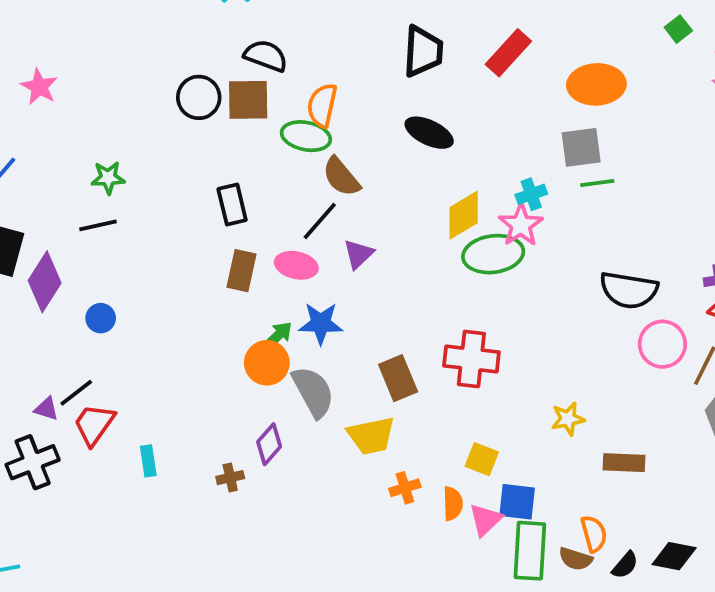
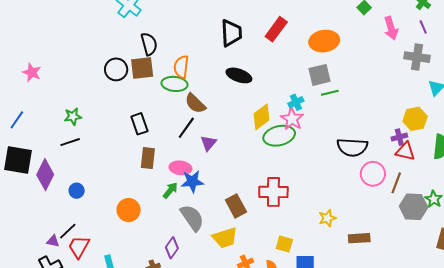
black semicircle: (266, 56) -> (149, 44), turned 60
pink ellipse: (296, 265) -> (180, 168), moved
orange circle: (267, 363) -> (129, 210), moved

